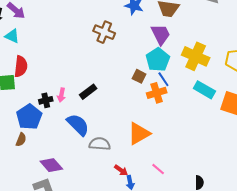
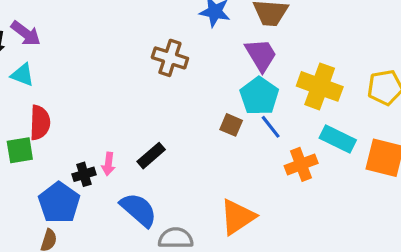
orange cross: (157, 93) -> (301, 164), moved

